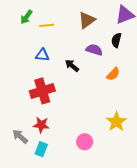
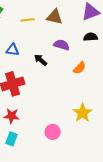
brown triangle: (87, 20) -> (55, 17), turned 48
yellow line: (47, 25) -> (28, 20), moved
black semicircle: (116, 40) -> (91, 37), moved, turned 72

